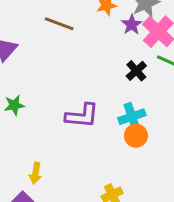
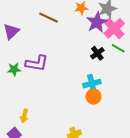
purple star: (132, 25) -> (97, 22), size x1.5
purple L-shape: (82, 116) -> (37, 63), moved

